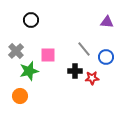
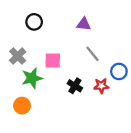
purple triangle: (107, 22) -> (84, 24), moved
blue circle: (106, 57) -> (119, 71), moved
black cross: (75, 71) -> (75, 86), moved, turned 32

